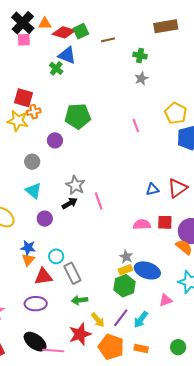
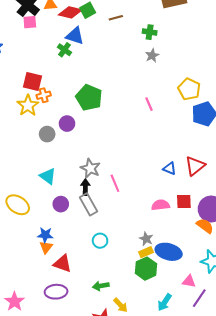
green pentagon: (78, 116) -> (89, 98), turned 30
yellow star: (18, 121) -> (28, 105), turned 30
gray circle: (32, 162) -> (47, 134), moved
blue triangle: (152, 189) -> (169, 168), turned 40
black arrow: (70, 203) -> (85, 187), turned -56
cyan circle: (56, 256) -> (100, 241), moved
gray rectangle: (72, 273) -> (89, 204), moved
red triangle: (43, 277) -> (62, 264), turned 30
pink triangle: (166, 300) -> (189, 281), turned 32
purple line: (121, 318) -> (199, 298), moved

